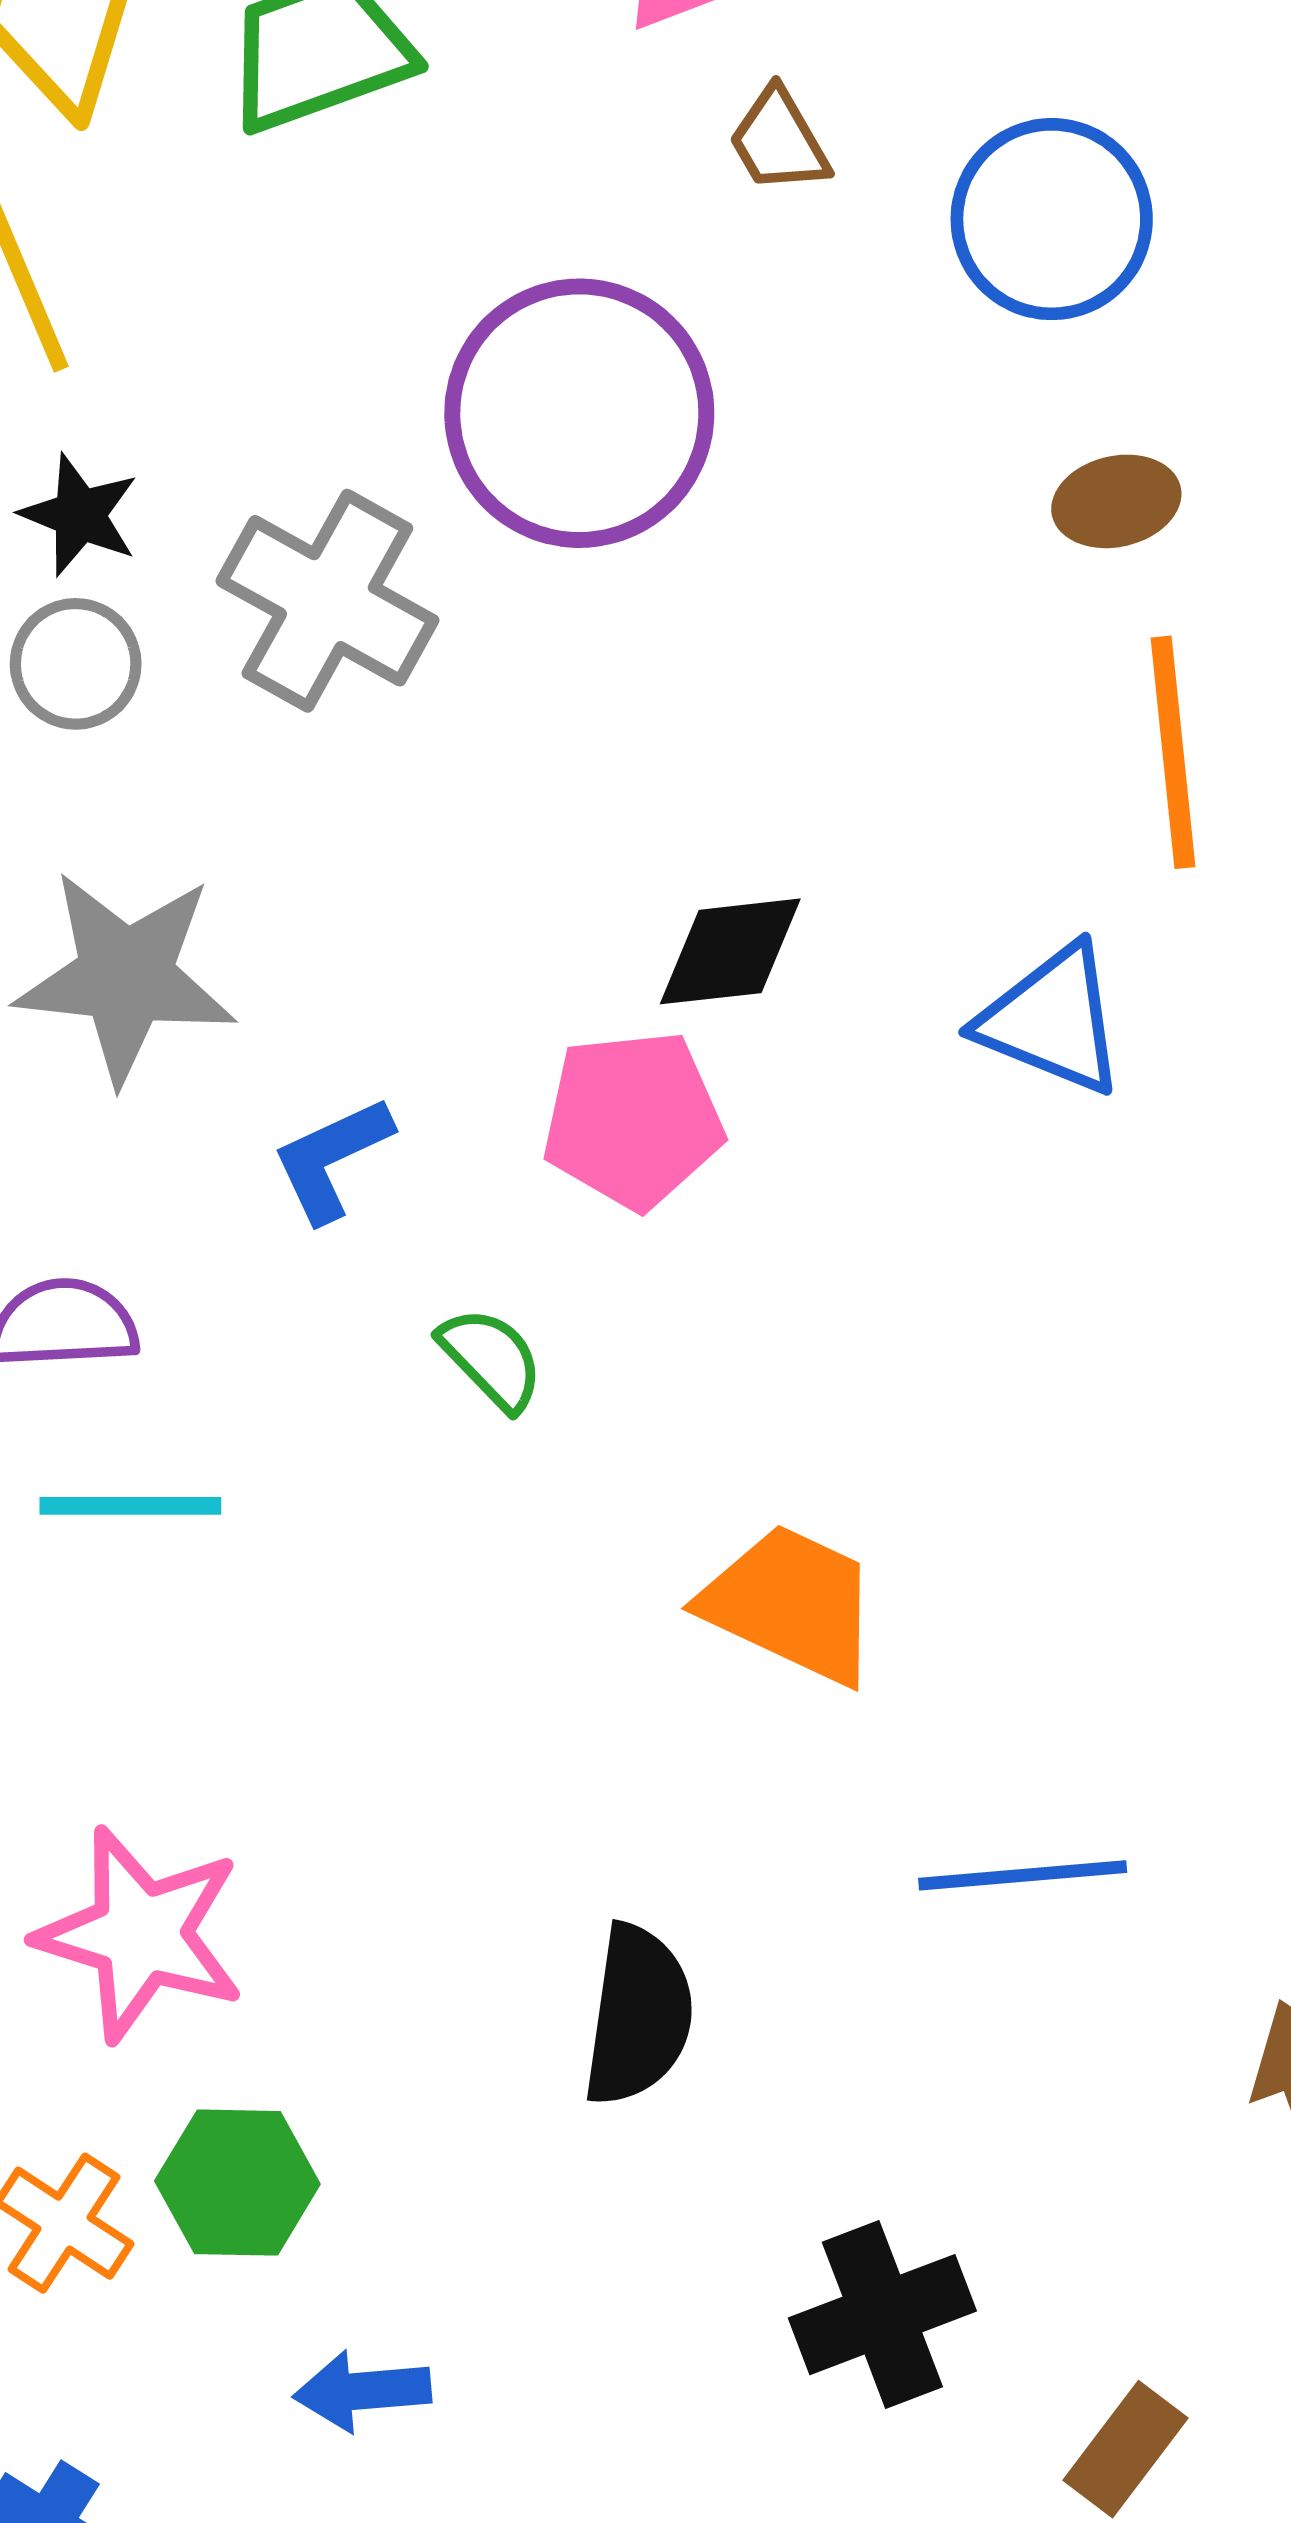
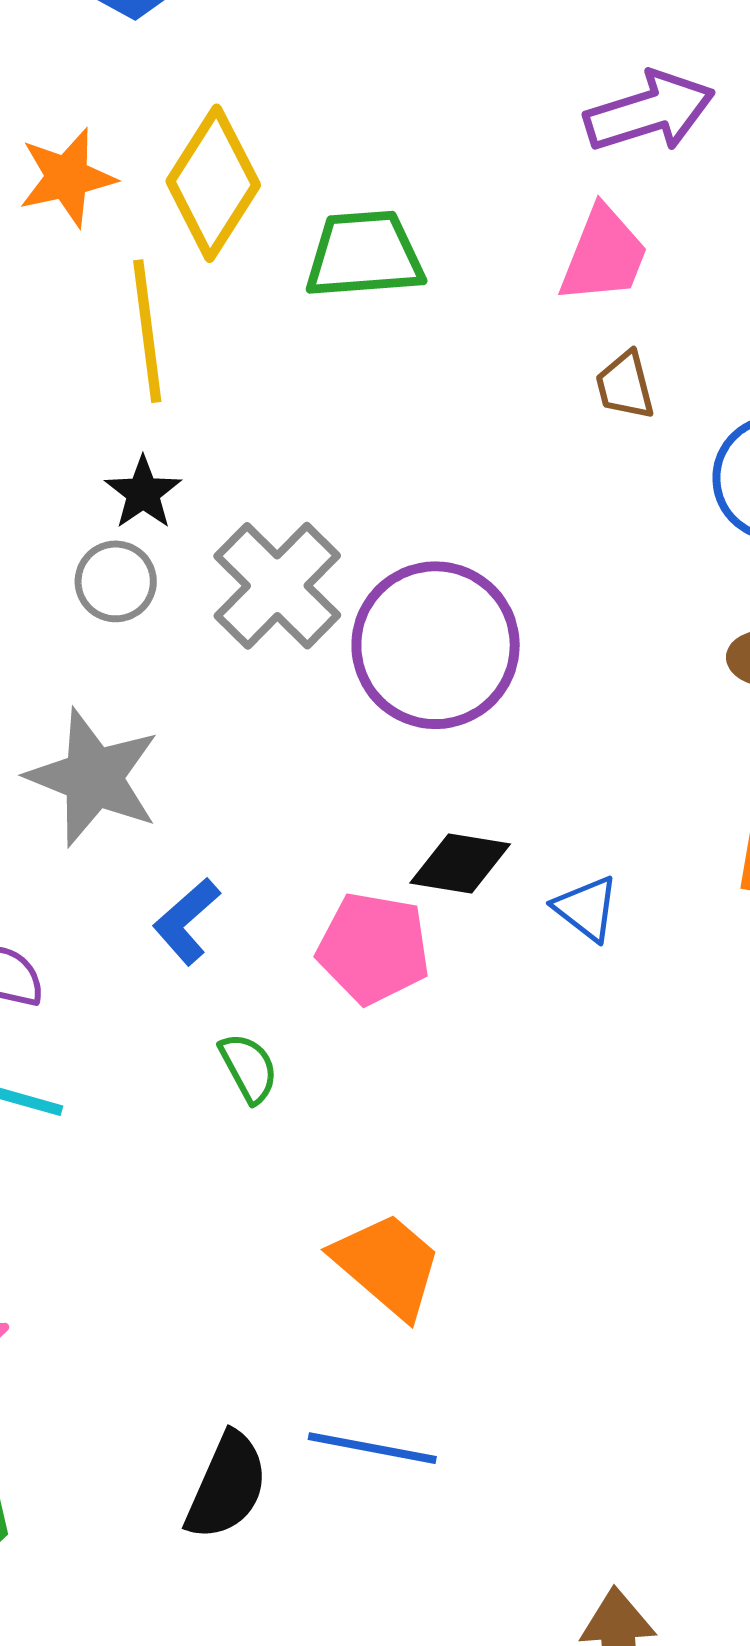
purple circle: (579, 413) -> (436, 645), moved
blue triangle: (1052, 1020) -> (586, 908), moved, size x0.7
blue L-shape: (332, 1159) -> (186, 921), turned -32
blue line: (1023, 1875) -> (372, 1448), moved

